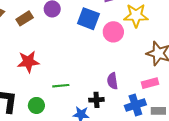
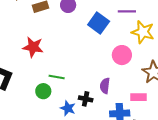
pink circle: (113, 32) -> (122, 55), moved
green circle: (36, 105) -> (43, 91), moved

